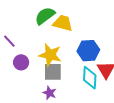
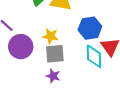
yellow star: (50, 55) -> (50, 36), size x0.7
purple circle: (21, 62) -> (21, 47), size x1.5

